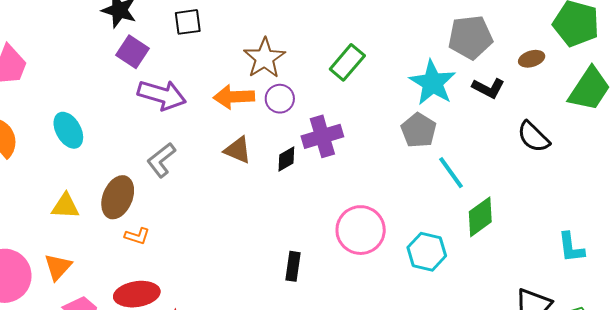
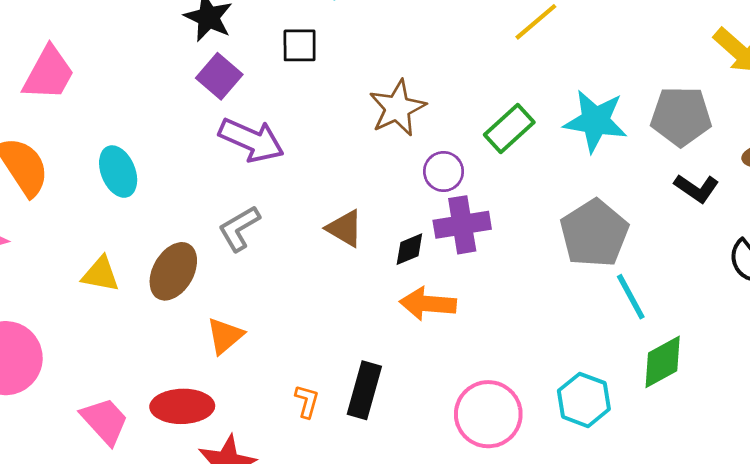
cyan star: (433, 83) -> (595, 121), moved, turned -30
orange arrow: (234, 97) -> (428, 304), moved
purple circle: (280, 99) -> (444, 172), moved
gray pentagon: (419, 130) -> (594, 233), size x1.4
pink circle: (361, 230) -> (488, 414), moved
orange L-shape: (137, 236) -> (307, 401), moved, turned -100
black rectangle: (293, 266) -> (364, 390), moved, size x1.4
orange triangle: (58, 267) -> (225, 336), moved

